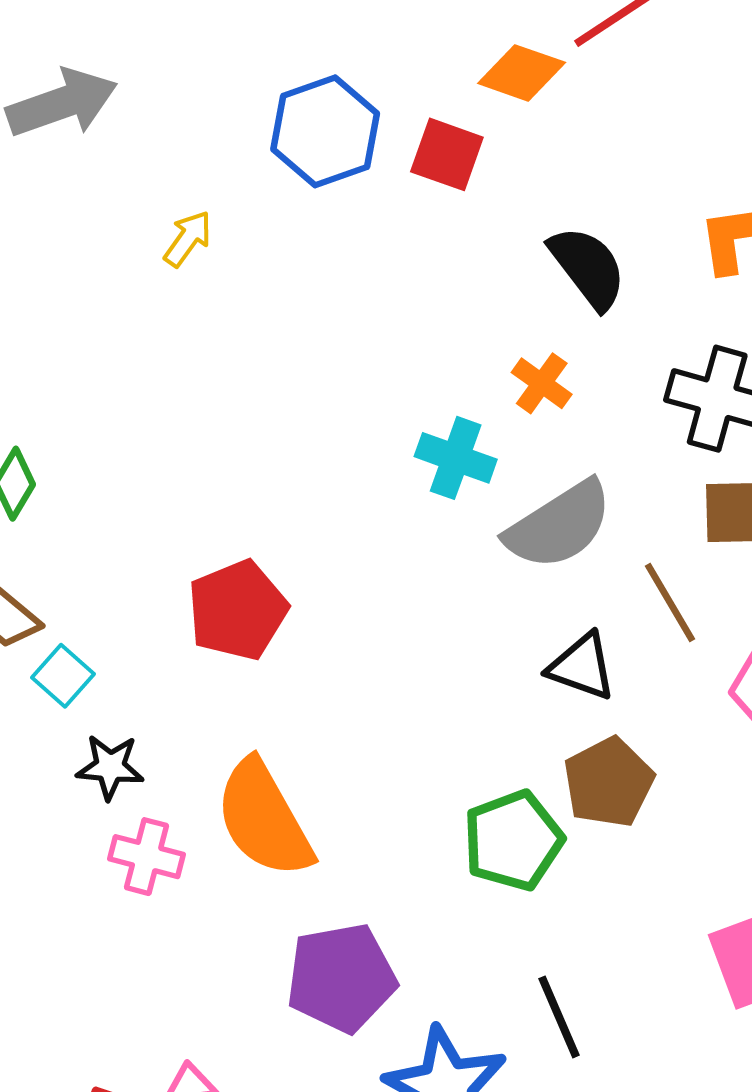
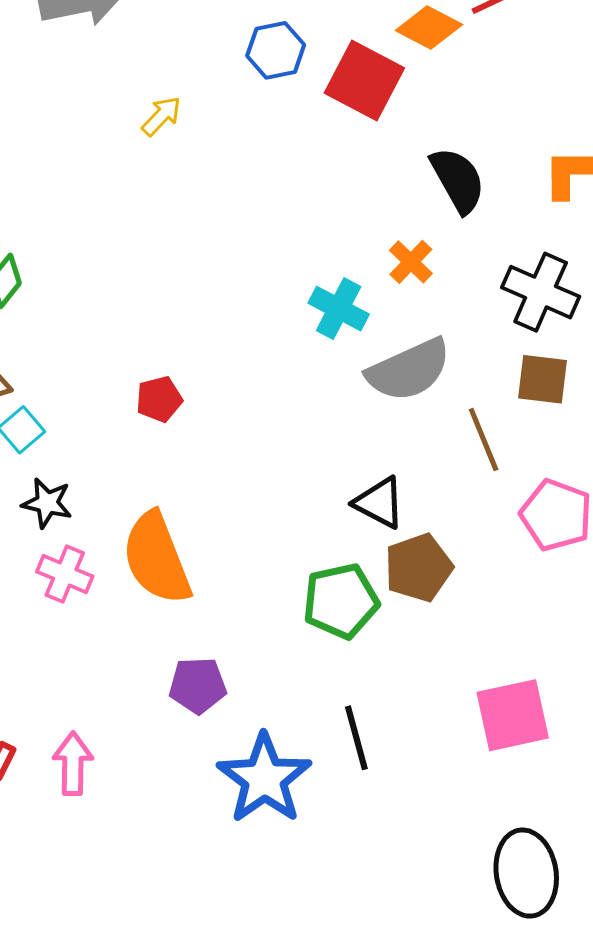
blue hexagon: (325, 131) -> (276, 50), size x0.7
red square: (447, 154) -> (364, 81), size x1.4
red pentagon: (238, 610) -> (159, 399), size x0.6
black triangle: (582, 667) -> (379, 503), moved
purple pentagon: (341, 978) -> (198, 685), size x0.7

